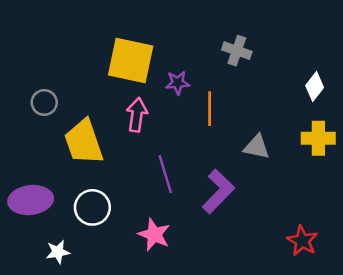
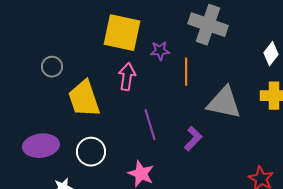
gray cross: (237, 51) -> (208, 25), size x1.6
gray triangle: (257, 147) -> (224, 103), size x1.6
purple L-shape: (218, 191) -> (193, 139), size x0.7

